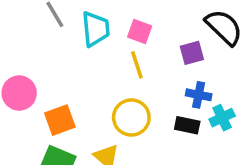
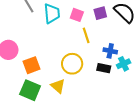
purple square: (192, 53) -> (100, 13), moved
yellow line: (137, 65) -> (86, 35), moved

